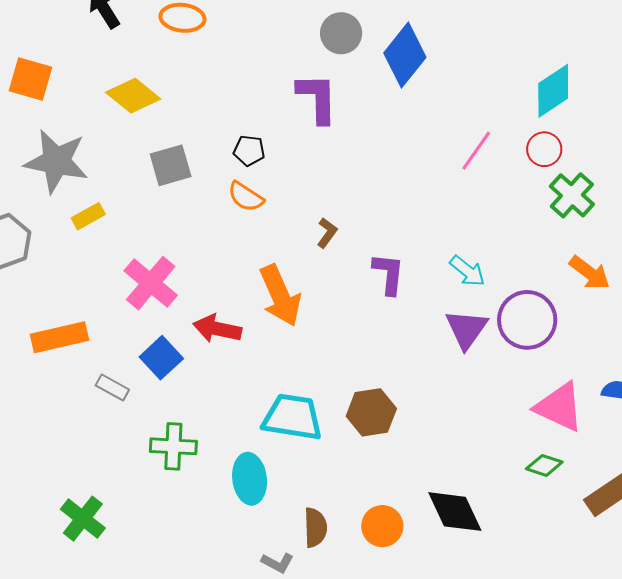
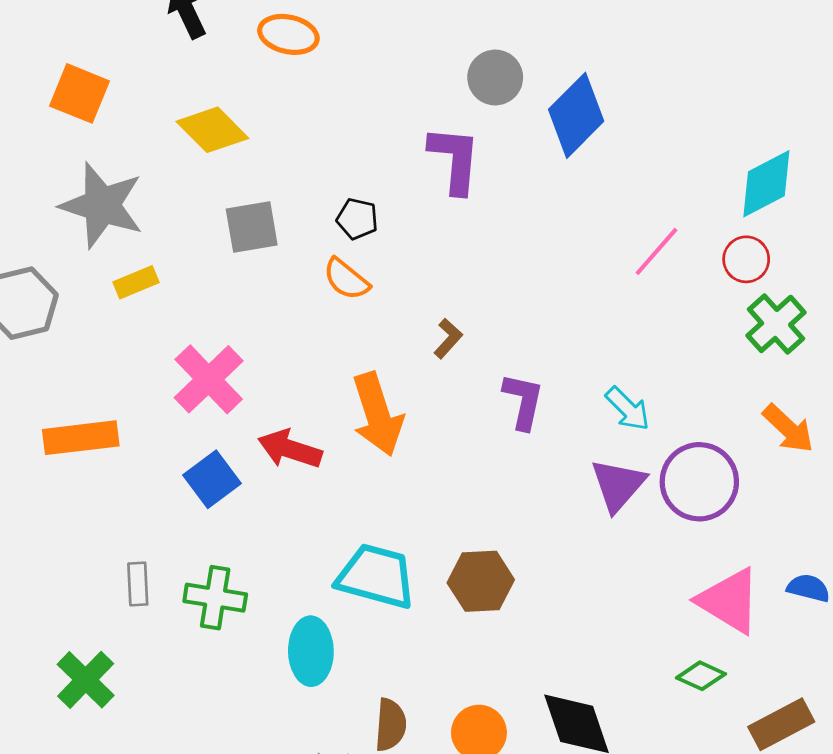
gray rectangle: (112, 387) -> (138, 584), moved, turned 52

